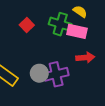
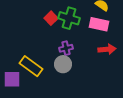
green cross: (60, 24) -> (69, 18), moved
purple cross: (56, 74) -> (66, 48), moved, size x0.6

